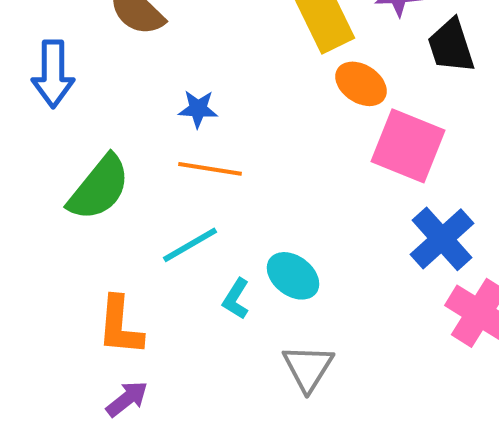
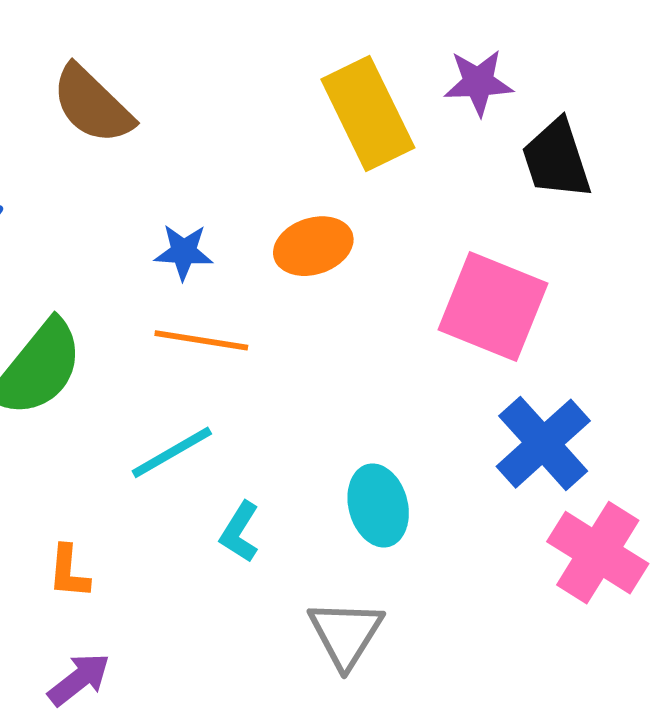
orange ellipse: (361, 84) -> (313, 246), moved, turned -51
cyan ellipse: (293, 276) -> (378, 505), moved, turned 38
orange L-shape: (120, 326) -> (69, 572), size x0.6

